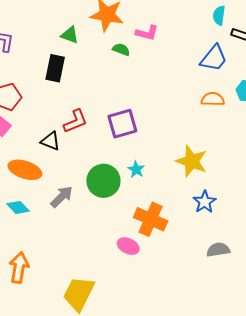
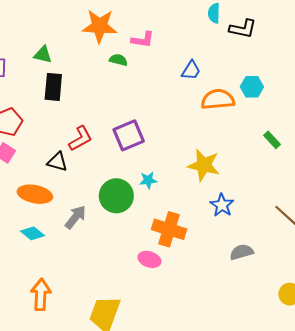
green triangle: (70, 35) -> (43, 55), moved
blue trapezoid: (214, 58) -> (191, 70), moved, size x0.7
orange semicircle: (213, 99) -> (218, 99), size x1.4
cyan star: (136, 169) -> (148, 180), turned -30

